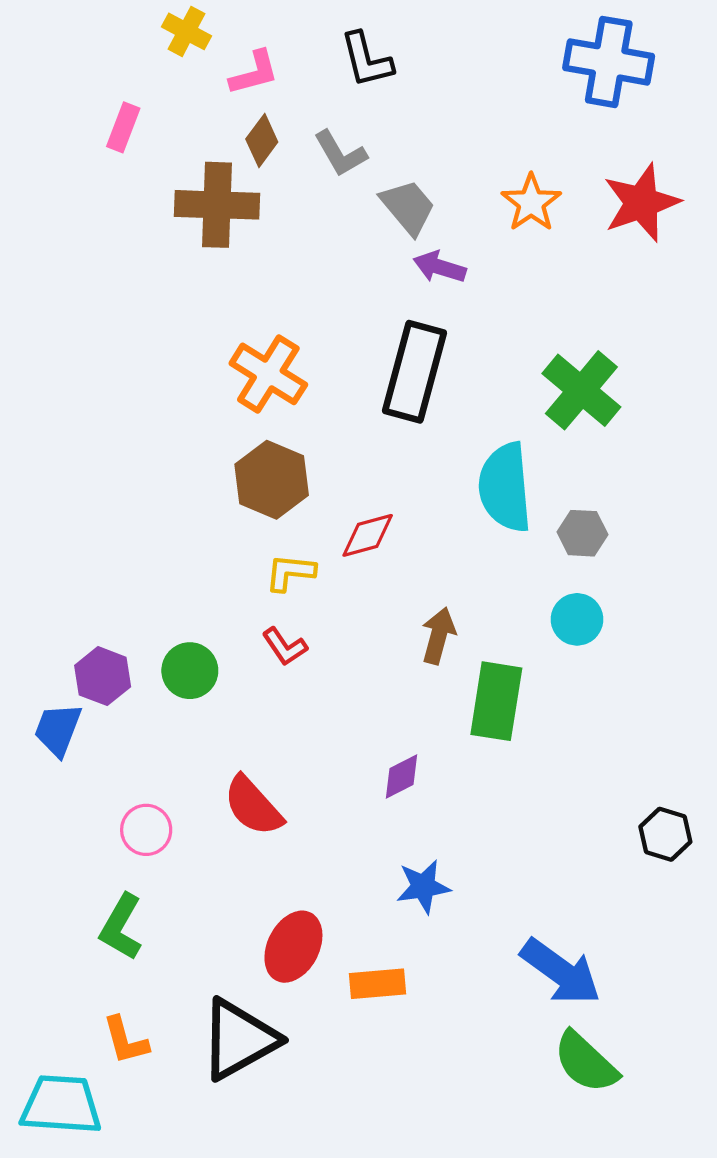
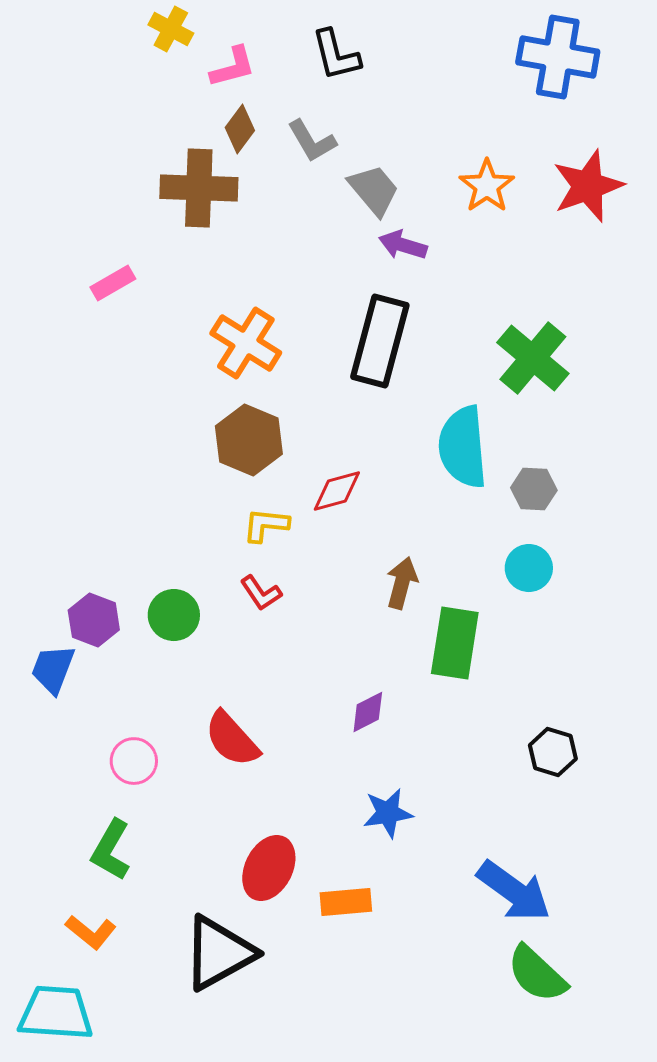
pink rectangle: (123, 127) -> (113, 283), moved, turned 39
black hexagon: (665, 834) -> (553, 752), moved
orange L-shape: (125, 1040) -> (91, 932), moved, turned -36

